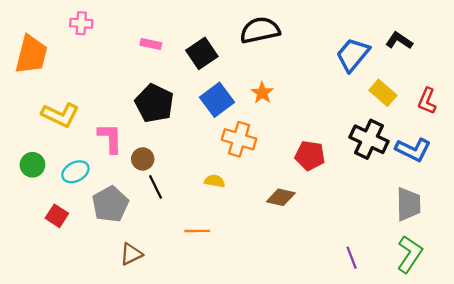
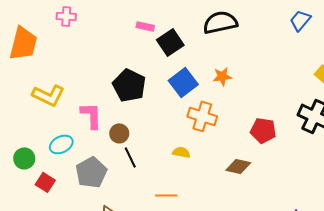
pink rectangle: (151, 44) -> (145, 26), moved
blue trapezoid: (353, 55) -> (300, 20), moved, size x0.7
orange star: (262, 93) -> (222, 76), turned 30
green circle: (32, 165) -> (24, 158), moved

